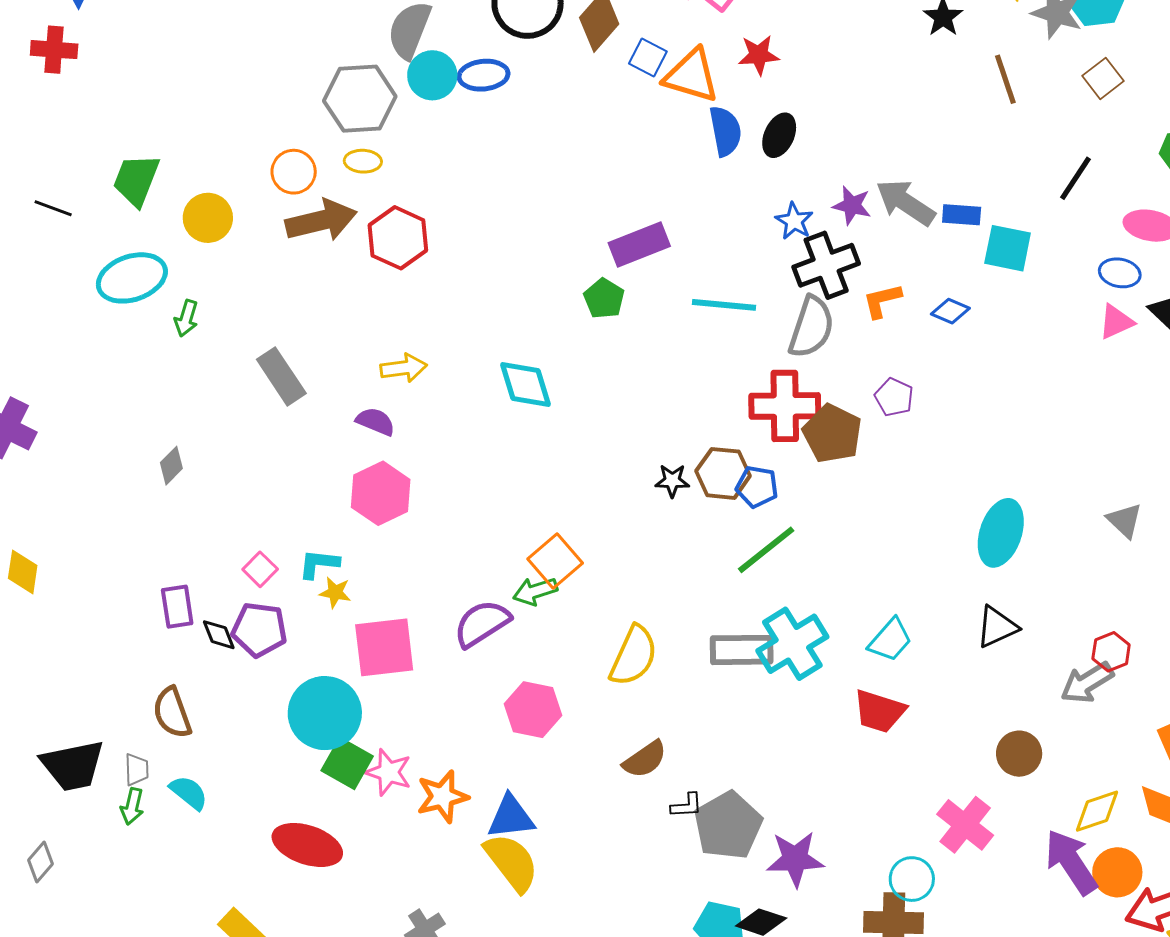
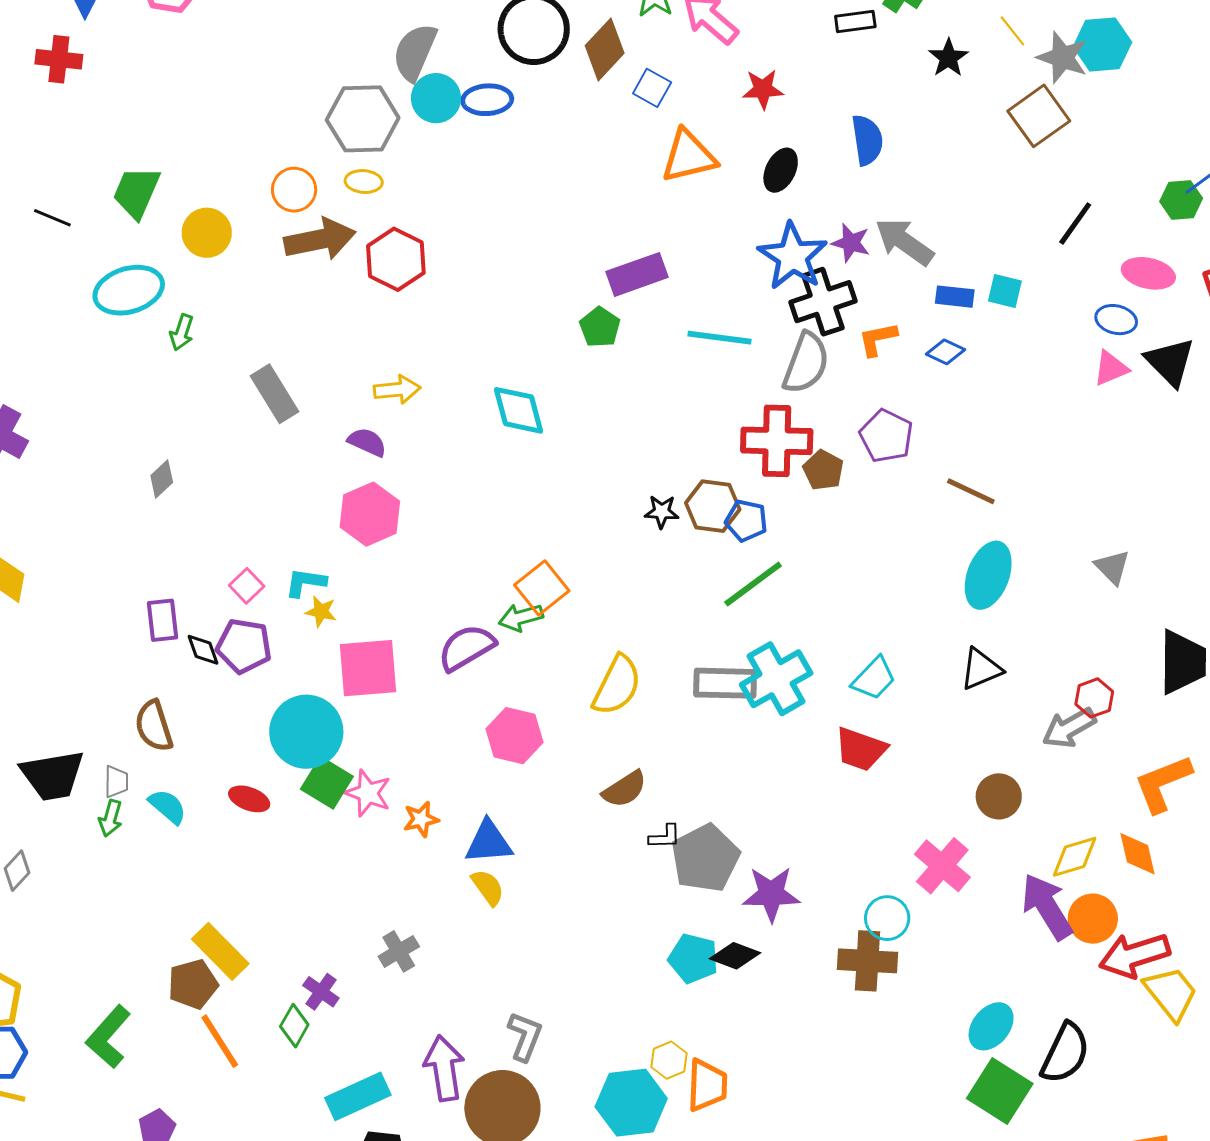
orange triangle: (691, 76) -> (689, 156), moved, turned -32
brown square: (1103, 78) -> (1039, 116), moved, size x1.5
brown line: (1005, 79) -> (971, 491), moved, turned -48
blue semicircle: (725, 131) -> (867, 140), moved
blue rectangle: (962, 215) -> (955, 297), moved
blue star: (794, 221) -> (793, 256), size x1.8
cyan square: (1008, 248) -> (1005, 291), size x0.7
purple pentagon: (894, 397) -> (886, 436), size x1.4
brown pentagon: (832, 434) -> (823, 470), size x0.7
orange star: (442, 796) -> (421, 819), size x0.7
red ellipse: (307, 845) -> (249, 799), moved, size x0.6
yellow semicircle: (512, 862) -> (488, 887), size x0.6

